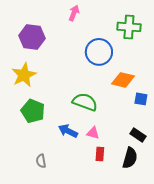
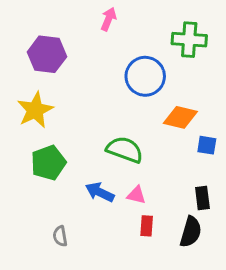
green pentagon: (33, 111) -> (48, 163), turned 30
black rectangle: (138, 135) -> (202, 198), turned 49

